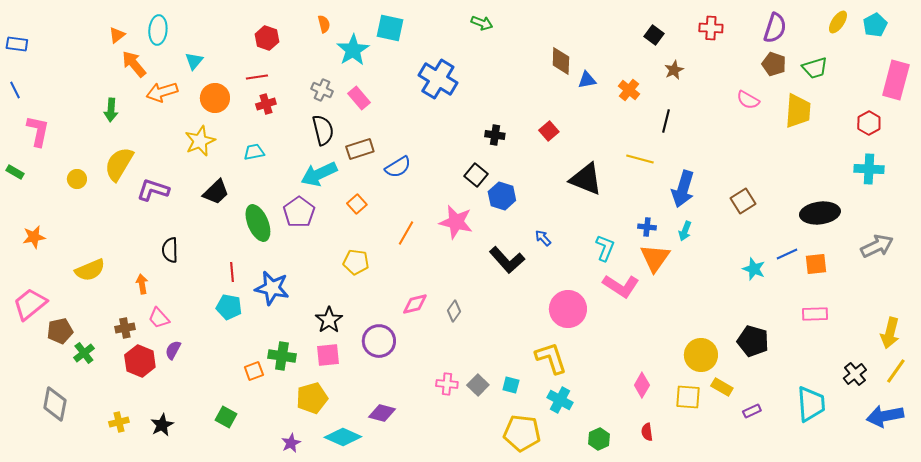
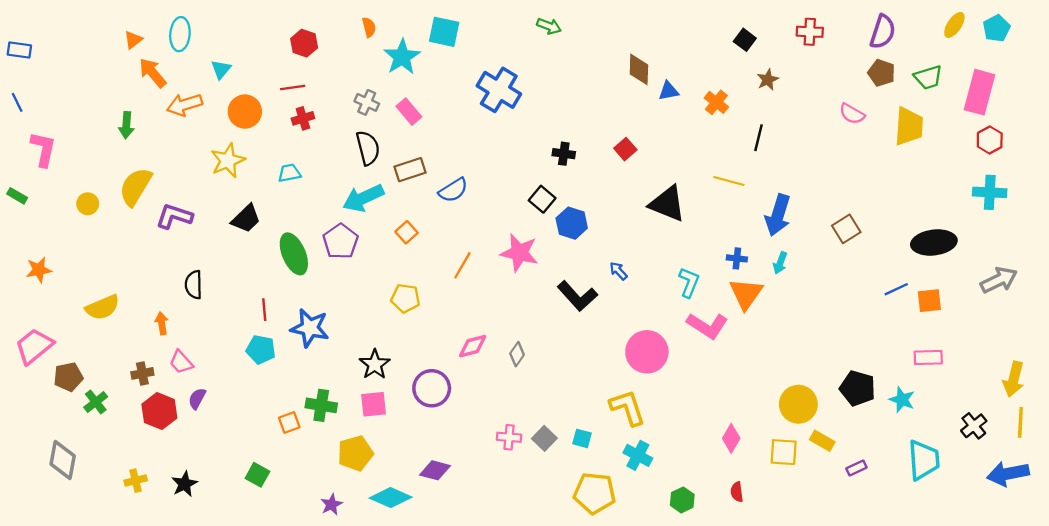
pink rectangle: (896, 80) -> (979, 92), moved
cyan star: (754, 269) -> (902, 400), moved
yellow line: (896, 371) -> (1020, 422), turned -32

